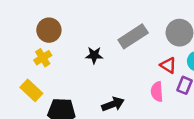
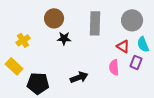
brown circle: (49, 30) -> (54, 18), moved
gray rectangle: (133, 36) -> (95, 23), turned -55

